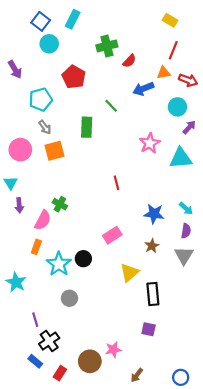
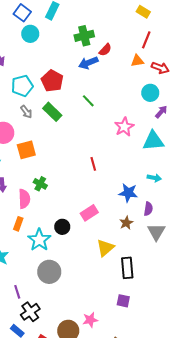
red pentagon: (74, 77) -> (52, 81), moved
blue arrow: (143, 89) -> (88, 63), moved
green line: (111, 106) -> (88, 101), moved
green rectangle: (87, 127) -> (52, 112), moved, turned -48
orange square: (55, 151) -> (26, 150), moved
cyan arrow: (186, 208) -> (154, 178), moved, turned -32
pink semicircle: (43, 220) -> (24, 199), turned -30
purple semicircle: (186, 231) -> (148, 209), moved
black circle: (83, 259) -> (62, 227), moved
gray circle: (69, 298) -> (49, 272), size x1.5

